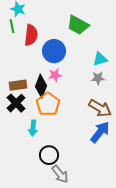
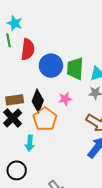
green trapezoid: (78, 25) -> (75, 69), moved, turned 65
pink star: (55, 75) -> (65, 99), moved
black circle: (49, 155) -> (17, 170), moved

